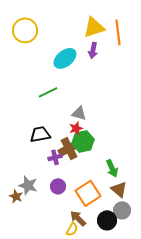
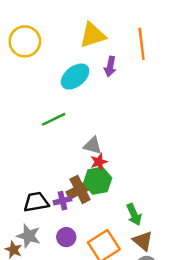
yellow triangle: (94, 27) -> (93, 35), moved
red star: (76, 128) -> (99, 162), moved
black trapezoid: (40, 134) -> (36, 202), moved

